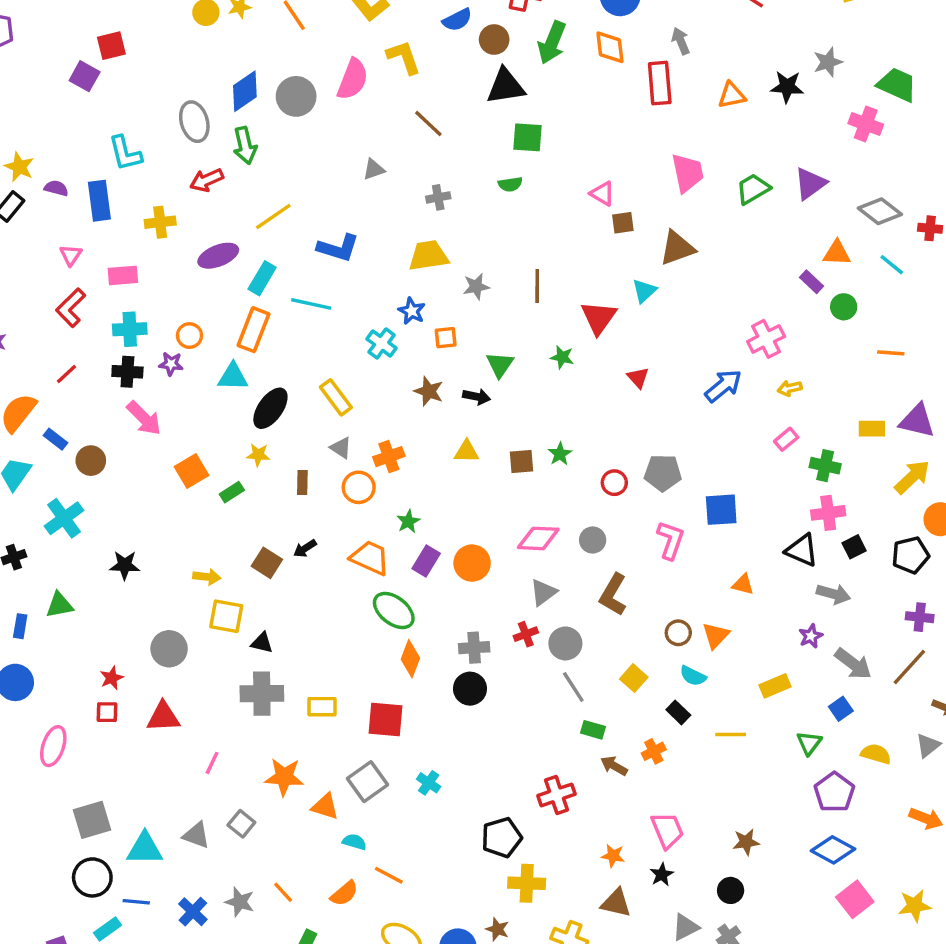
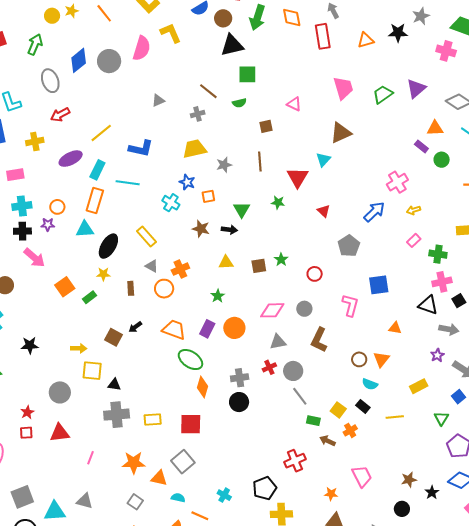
brown line: (428, 123) -> (208, 91), moved
green arrow: (245, 145) -> (35, 44), moved, turned -140
brown square: (623, 223) -> (266, 126), moved
gray pentagon: (663, 473) -> (349, 246), moved, turned -30
green star: (408, 521) -> (218, 296), moved
gray triangle: (543, 592) -> (278, 342), turned 30
yellow square: (634, 678) -> (338, 410), moved
cyan cross: (429, 783) -> (224, 495), moved
gray square: (241, 824) -> (135, 502), moved
black star: (662, 875) -> (432, 492), moved

